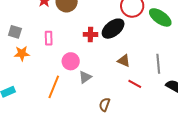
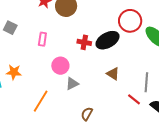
orange star: (22, 53) -> (14, 72), moved
red line: (135, 84) -> (134, 99), moved
orange line: (54, 87) -> (41, 101), moved

